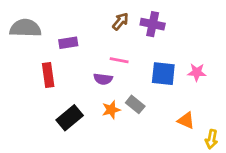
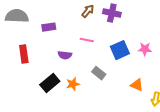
blue square: (163, 74) -> (120, 50), turned -30
red rectangle: (48, 75) -> (24, 54), moved
purple semicircle: (103, 79) -> (65, 55), moved
orange star: (111, 110) -> (73, 84), moved

